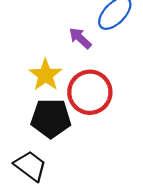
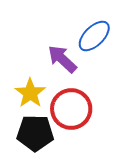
purple arrow: (80, 38) -> (62, 59), size x1.4

